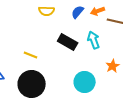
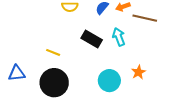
orange star: (113, 66) -> (139, 72), moved

